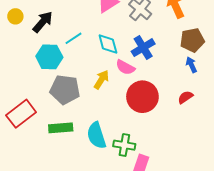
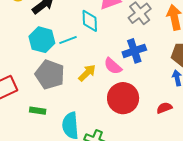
cyan line: (73, 38) -> (68, 40), moved
cyan diamond: (108, 44) -> (90, 21), moved
green rectangle: (61, 128) -> (38, 111), size x0.7

